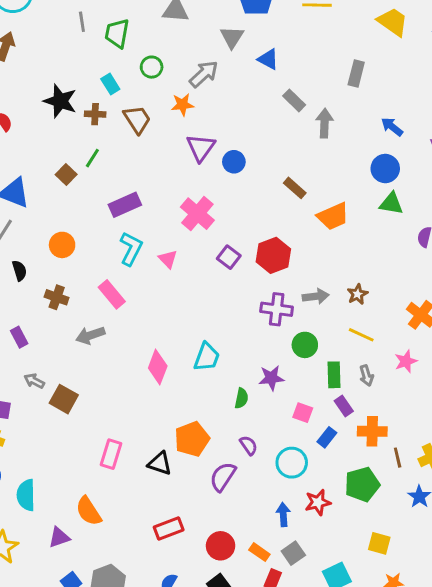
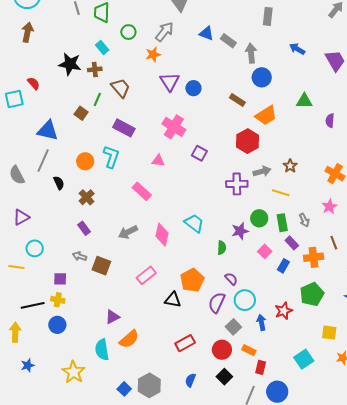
blue triangle: (268, 59) -> (206, 33), moved
brown trapezoid: (137, 119) -> (120, 88), moved
blue circle: (385, 169) -> (262, 77), moved
purple rectangle: (125, 205) -> (124, 128), turned 60
cyan L-shape: (131, 249) -> (111, 157), moved
red hexagon: (273, 255) -> (248, 141), moved
pink triangle: (168, 259) -> (158, 161), turned -32
pink rectangle: (112, 294) -> (142, 191), moved
brown cross: (57, 297) -> (87, 197), turned 35
gray arrow: (90, 335) -> (128, 232), moved
yellow line: (361, 335) -> (281, 193), moved
purple rectangle: (19, 337) -> (84, 228), moved
green circle: (305, 345) -> (259, 218), moved
cyan trapezoid: (207, 357) -> (194, 223), turned -65
pink square: (303, 413) -> (265, 251), turned 32
pink rectangle: (111, 454) -> (146, 275), moved, turned 42
brown line: (398, 458) -> (334, 243), moved
cyan circle: (292, 463) -> (245, 300), moved
cyan semicircle: (26, 495) -> (102, 350), moved
orange semicircle: (89, 511) -> (129, 339), turned -90
purple triangle: (59, 537) -> (112, 317), moved
gray square: (293, 553) -> (233, 327), moved

